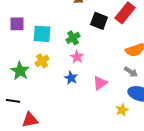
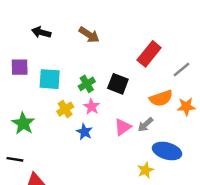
black square: (99, 21) -> (118, 84), moved
yellow cross: (42, 61) -> (65, 109), moved
gray arrow: (131, 72) -> (145, 125), moved, turned 104
pink triangle: (100, 83) -> (123, 127), moved

